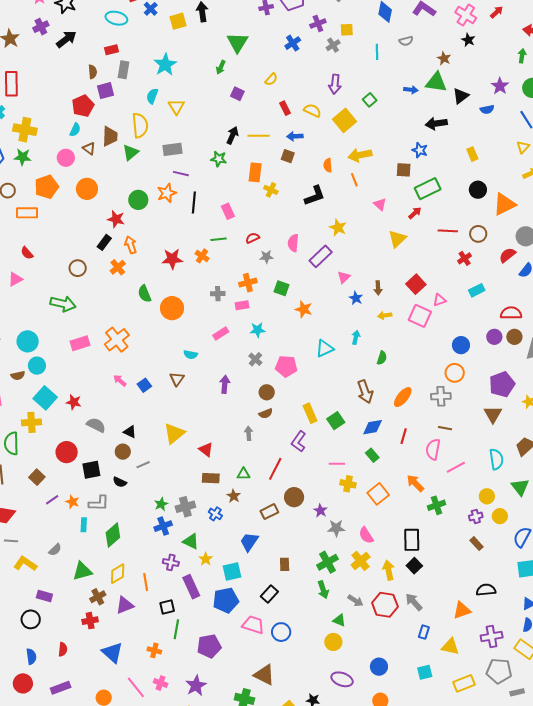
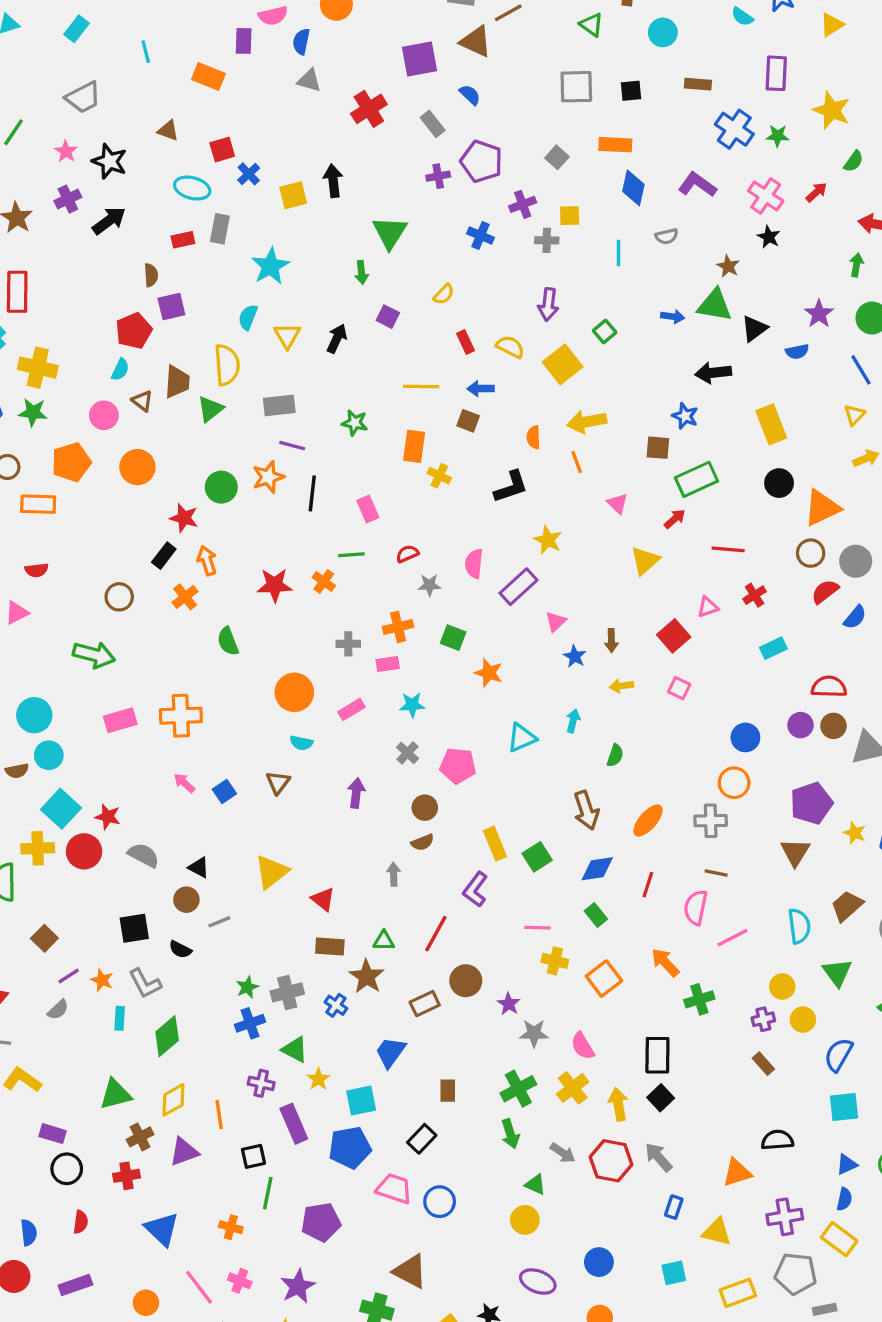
blue cross: (293, 43) -> (481, 236), turned -35
gray cross: (333, 45) -> (547, 240), turned 32
green arrow: (221, 67) -> (361, 272), turned -32
gray rectangle: (124, 70) -> (220, 229), moved
black arrow: (232, 135) -> (337, 338), moved
yellow rectangle: (472, 154) -> (771, 424), size x1.6
brown circle: (478, 234) -> (811, 553), moved
red semicircle: (27, 253) -> (37, 570), turned -56
pink triangle: (439, 300) -> (708, 607), moved
orange circle: (172, 308) -> (294, 692), moved
pink square: (420, 316) -> (679, 688), size x0.6
orange cross: (117, 340) -> (181, 716), turned 35
red circle: (67, 452) -> (84, 851), moved
brown star: (234, 496) -> (367, 977), size x1.5
gray L-shape: (99, 503) -> (145, 983), turned 60
gray semicircle: (55, 550) -> (58, 1010), moved
black circle: (31, 619) -> (67, 1169), moved

